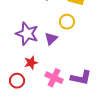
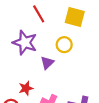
purple star: (27, 34) -> (25, 43), moved

